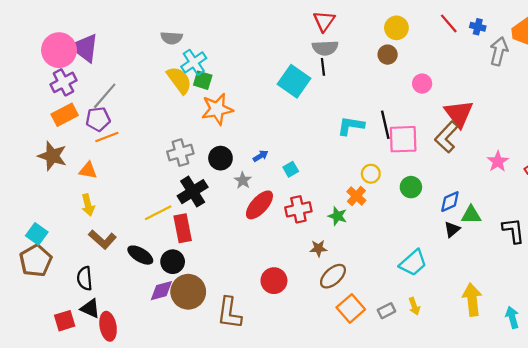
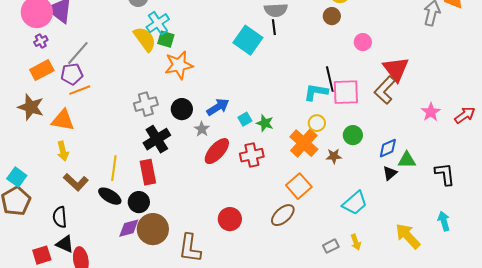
purple cross: (63, 82) -> (41, 41), size x0.6
cyan L-shape: (351, 126) -> (316, 92), moved
blue arrow: (261, 156) -> (218, 107), size x1.6
orange triangle: (88, 170) -> (63, 120), size x1.4
orange cross: (356, 196) -> (304, 143), size x1.6
yellow line: (158, 213) -> (114, 168), moved, turned -55
green star: (337, 216) -> (265, 123), moved
brown star: (318, 248) -> (334, 156), moved
yellow arrow: (472, 300) -> (408, 236), turned -36
orange square: (351, 308) -> (299, 186), moved
cyan arrow: (512, 317) -> (444, 221), moved

